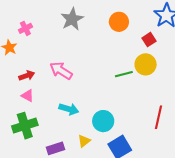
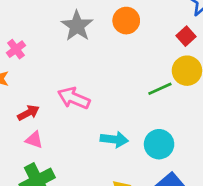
orange circle: (119, 22) -> (126, 21), moved
cyan arrow: (69, 109) -> (114, 139), moved
cyan circle: (103, 121) -> (159, 144), moved

